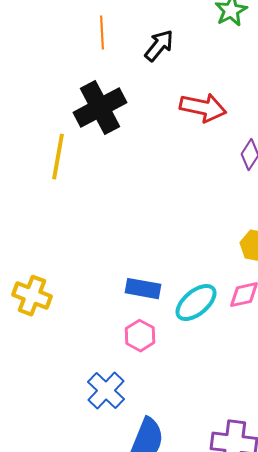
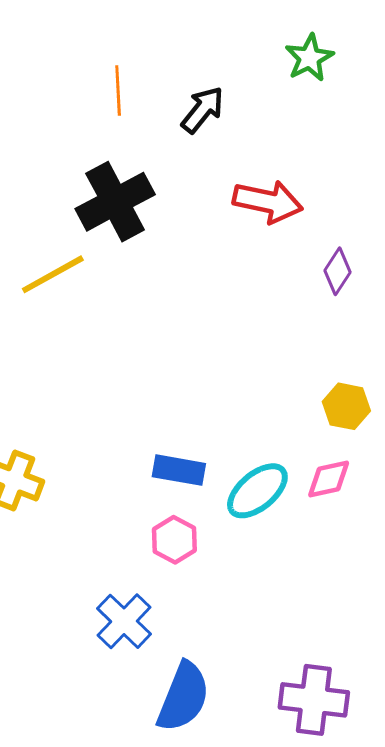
yellow line: (58, 157) -> (53, 274), turned 51

